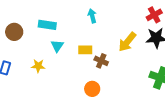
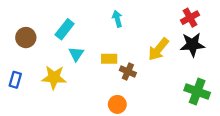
cyan rectangle: (47, 25) -> (65, 29), turned -60
yellow star: (38, 66) -> (54, 77), size x1.5

